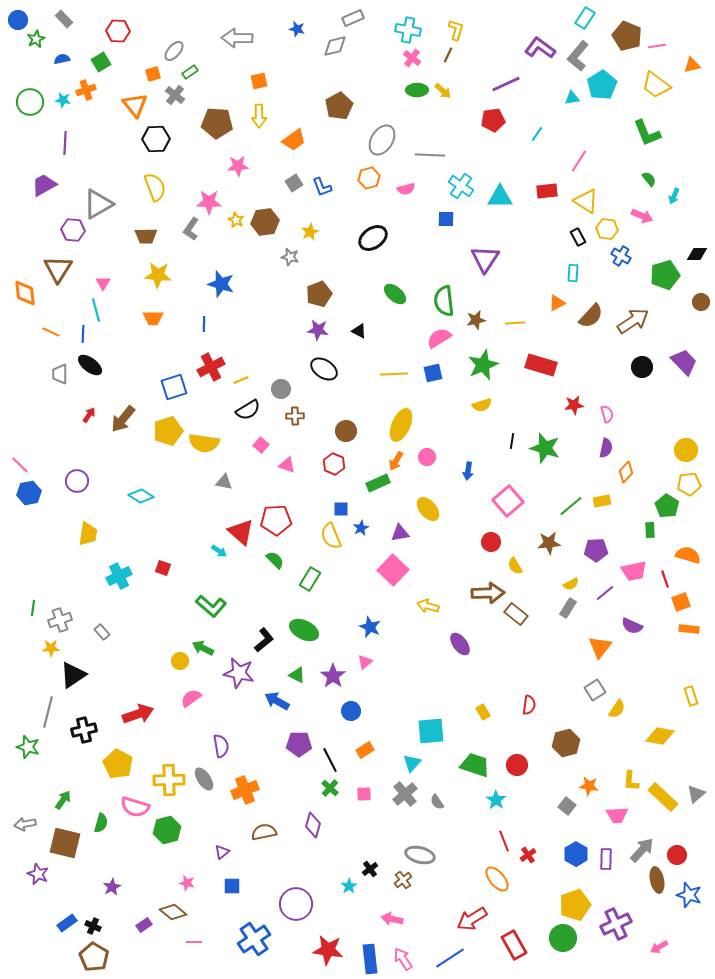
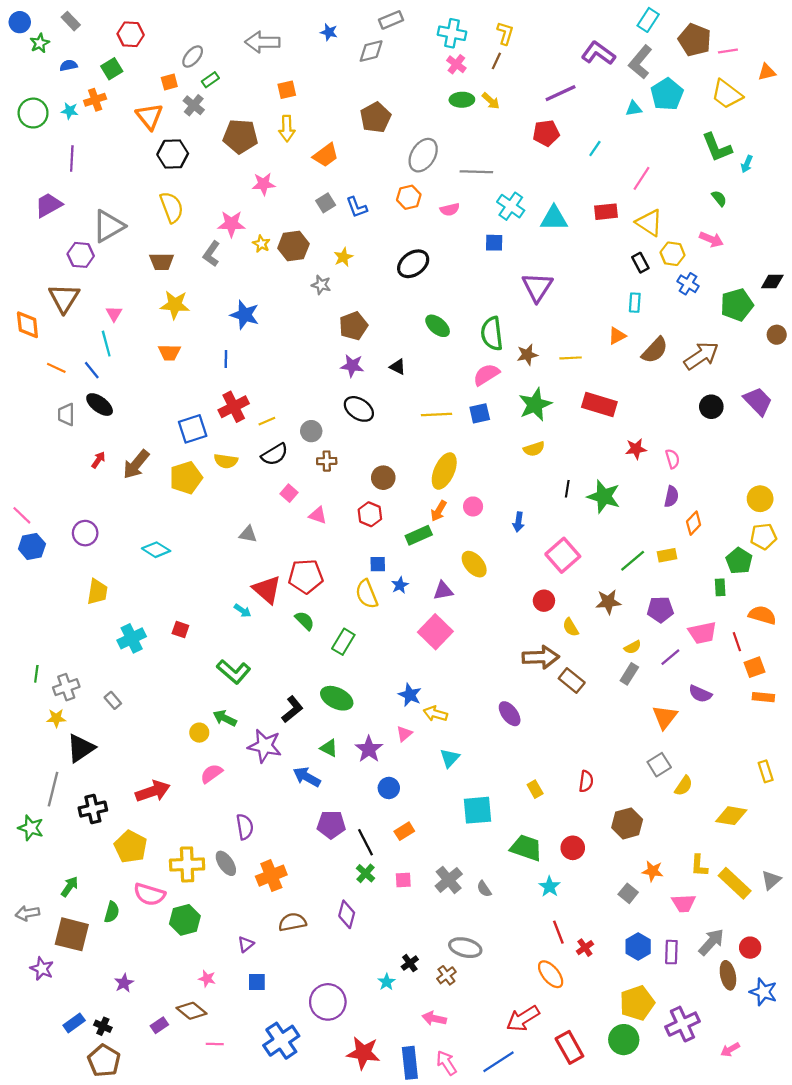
cyan arrow: (674, 196) -> (747, 164), moved
blue line: (83, 334) -> (92, 370), turned -42
yellow semicircle: (204, 443) -> (226, 461), moved, size x0.7
yellow arrow: (428, 606) -> (435, 714), moved
cyan triangle: (412, 763) -> (450, 758), moved

